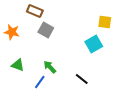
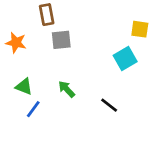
brown rectangle: (35, 11) -> (47, 15), turned 56
gray square: (46, 30) -> (61, 40), turned -35
blue line: (40, 82) -> (33, 109), moved

